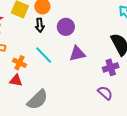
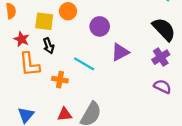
black arrow: (40, 25) -> (49, 46), moved
red triangle: (16, 81) -> (65, 114), moved

